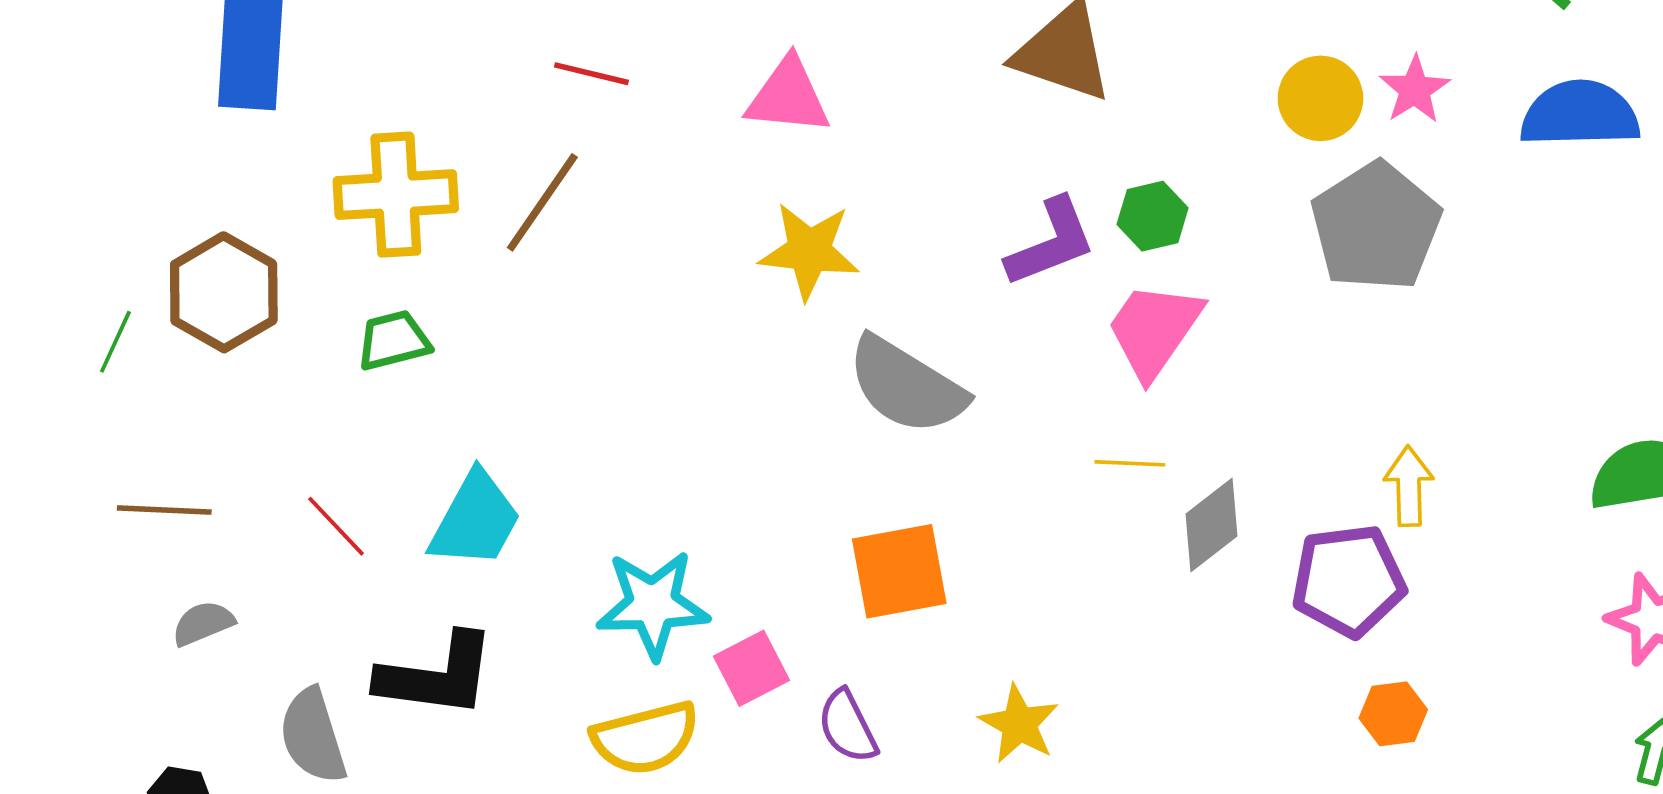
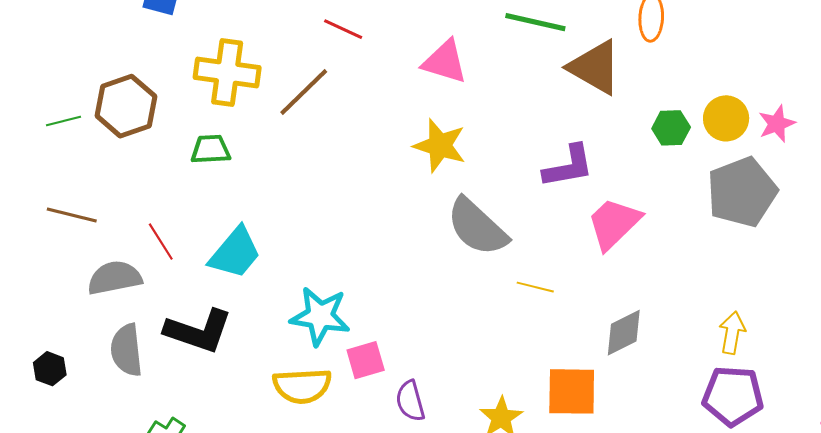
green hexagon: (1153, 216) -> (671, 128), moved
green line: (115, 342) -> (64, 121), turned 40
yellow line: (1130, 463) -> (535, 287), moved
orange square: (899, 571) -> (572, 391), moved
purple pentagon: (1348, 581) -> (733, 396), moved
gray semicircle: (203, 623) -> (115, 278), moved, size x1.6

